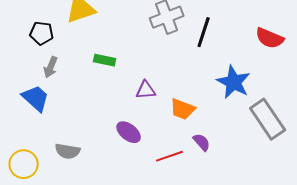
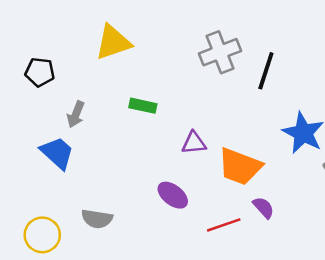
black pentagon: (42, 33) -> (40, 72), moved
orange trapezoid: (183, 109) -> (240, 167), size x1.4

